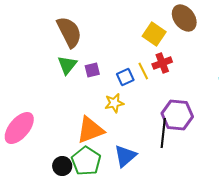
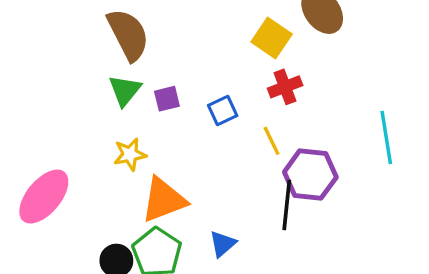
yellow line: (143, 71) -> (272, 141), moved
yellow star: (114, 103) -> (130, 154), moved
blue triangle: (125, 156) -> (223, 244), size x0.7

